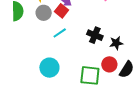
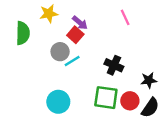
gray circle: (44, 13) -> (60, 52), moved
black star: (116, 43) -> (149, 80), moved
green square: (90, 75) -> (106, 98), moved

